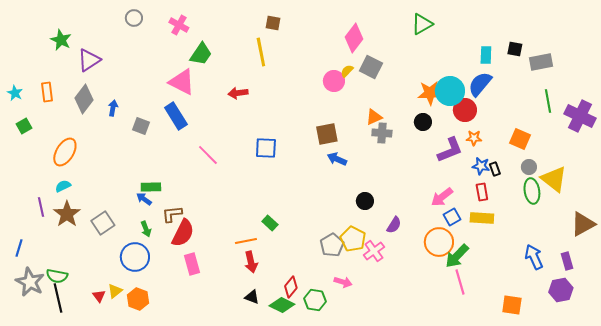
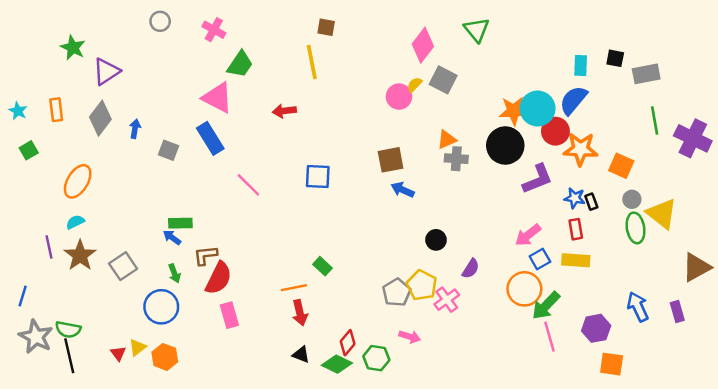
green triangle: (422, 24) -> (477, 30), moved, turned -40
black circle: (423, 122) -> (505, 146), size x1.8
orange star: (474, 138) -> (581, 149), moved, size x1.8
purple hexagon: (561, 290) -> (596, 328), moved

